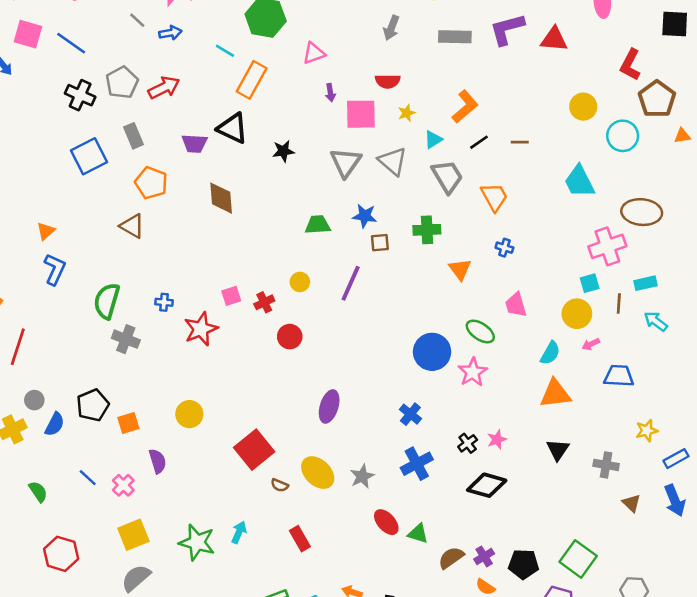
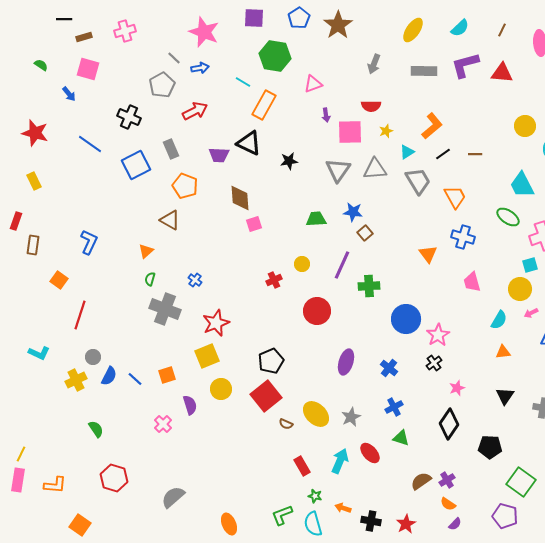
blue line: (71, 43) -> (90, 144), moved
gray pentagon: (122, 82) -> (162, 85), moved
gray triangle: (393, 161) -> (375, 169), turned -45
green cross: (427, 230) -> (369, 286), moved
orange triangle: (46, 231) -> (146, 251), moved
brown square: (380, 243) -> (365, 233), turned -35
blue cross: (504, 248) -> (463, 237), size x1.6
blue L-shape: (55, 269) -> (89, 242), moved
pink square: (231, 296) -> (254, 224), moved
green semicircle: (107, 301) -> (150, 279), size x0.5
blue cross: (164, 302) -> (195, 280), turned 32
red star: (201, 329) -> (216, 323), moved
green ellipse: (480, 331) -> (508, 217), moved
red circle: (290, 337) -> (317, 311), moved, size x1.4
gray cross: (126, 339) -> (165, 309), size x1.4
orange triangle: (555, 394) -> (503, 352), size x0.6
black pentagon: (93, 405) -> (271, 361), moved
purple ellipse: (329, 406) -> (346, 362), moved
yellow circle: (189, 414) -> (221, 389), moved
black cross: (468, 443) -> (434, 363), moved
blue cross: (417, 464) -> (394, 407), size x0.7
blue line: (88, 478) -> (135, 379), moved
black diamond: (487, 485) -> (449, 424), turned -72
cyan arrow: (239, 532) -> (340, 461), moved, size x1.4
green triangle: (418, 534) -> (401, 438), moved
yellow square: (133, 535) -> (207, 356), moved
green star: (197, 542) -> (315, 496), moved, size x0.5
black pentagon: (524, 564) -> (490, 447), moved

